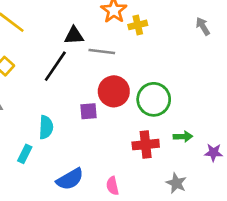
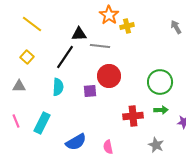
green circle: (154, 99) -> (160, 82), moved
cyan semicircle: (46, 127) -> (58, 87), moved
cyan rectangle: (25, 154) -> (42, 123), size x1.5

